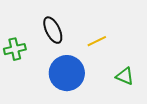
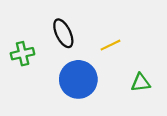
green triangle: (125, 76) -> (141, 83), turned -30

